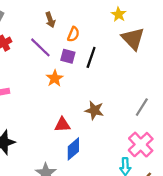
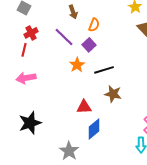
purple square: (68, 56) -> (89, 45), turned 32
black line: (91, 57) -> (104, 70), moved, turned 54

